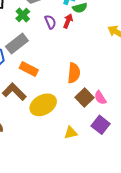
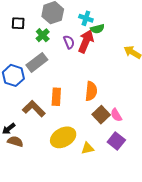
red arrow: (68, 21) -> (86, 41), size x1.6
orange rectangle: (29, 69) -> (56, 97), moved, turned 66
yellow ellipse: (43, 105) -> (63, 137), moved

